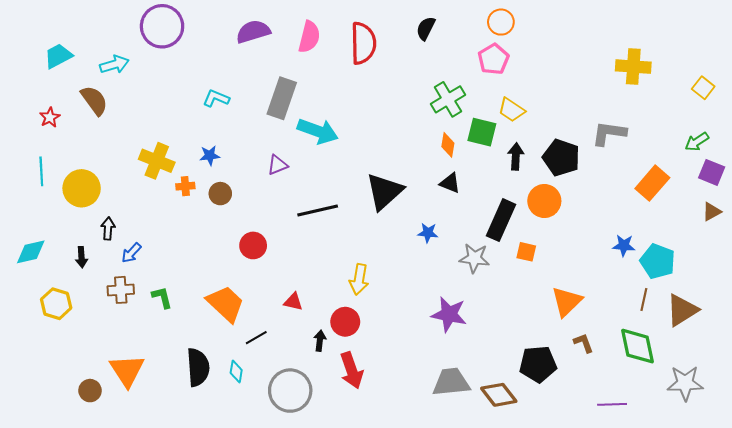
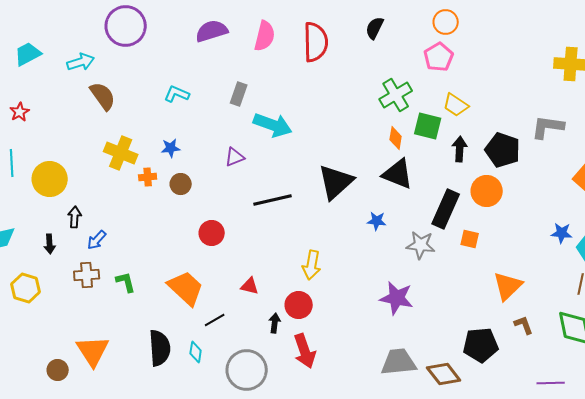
gray rectangle: (282, 98) -> (239, 94), size x0.6
brown semicircle: (94, 100) -> (103, 96), moved
black triangle: (450, 183) -> (398, 174), size x1.6

